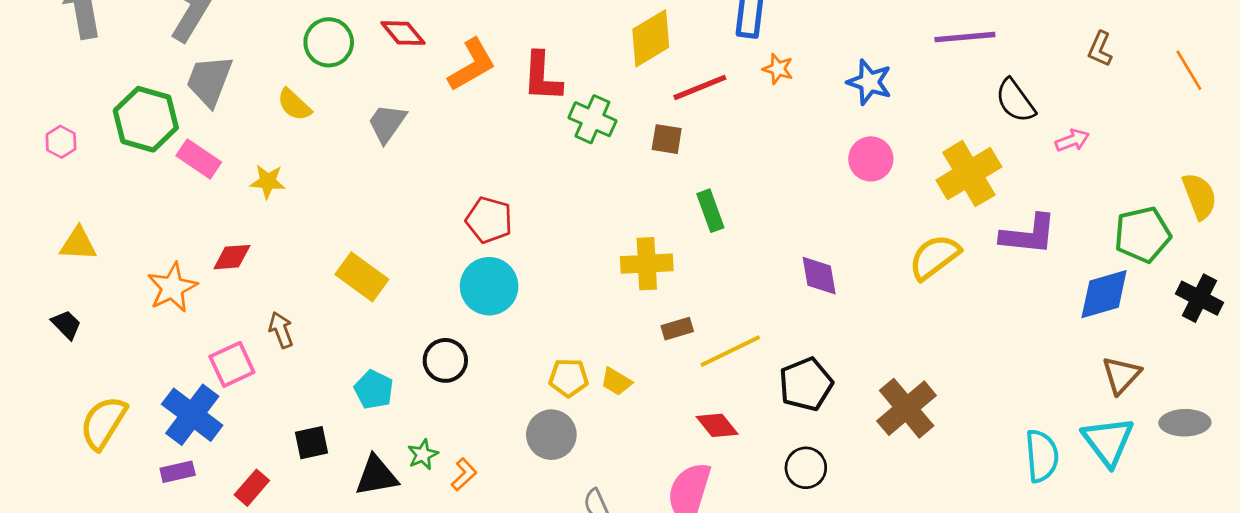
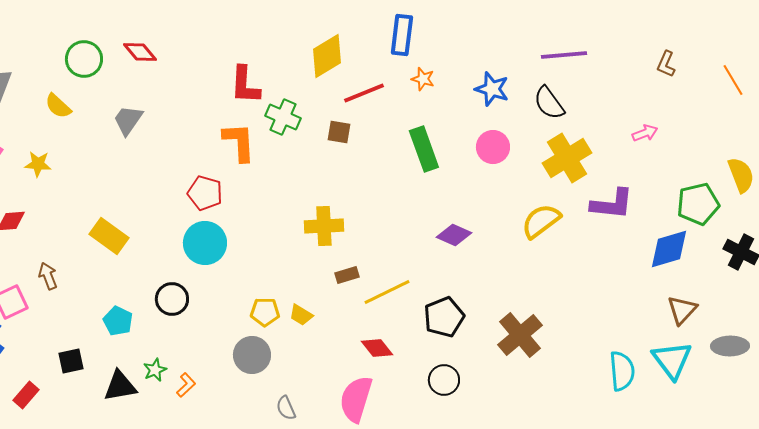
orange L-shape: (472, 65) -> (239, 142), moved, turned -63
black semicircle: (1015, 101) -> (549, 103), moved
green rectangle: (710, 211) -> (424, 149), moved, size x1.4
purple diamond: (819, 276) -> (454, 235), turned -56

